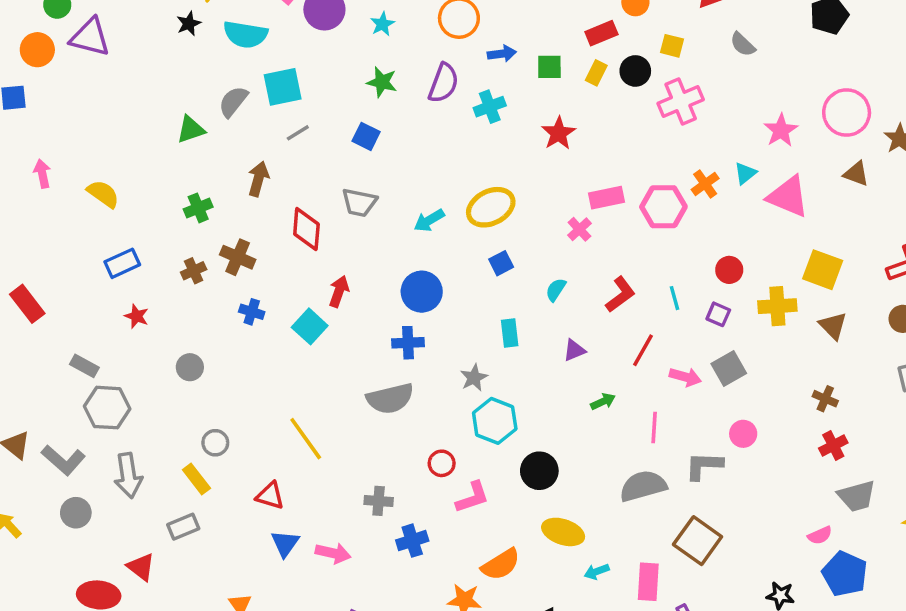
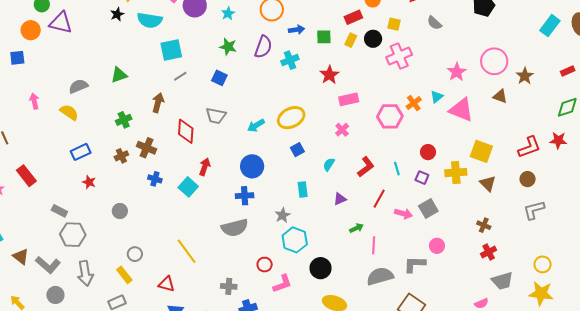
gray semicircle: (233, 102) -> (78, 86), moved, turned 30
pink rectangle: (607, 198) -> (349, 99), moved
pink line: (654, 428) -> (374, 245), moved

